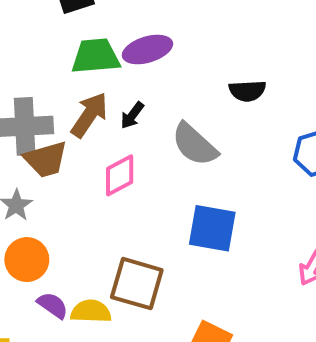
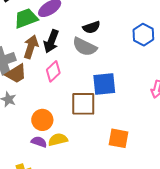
black semicircle: (247, 91) -> (91, 27), moved
black arrow: (132, 115) -> (51, 41), size x1.6
orange circle: (27, 260) -> (42, 120), moved
brown square: (137, 284) -> (83, 104), moved

